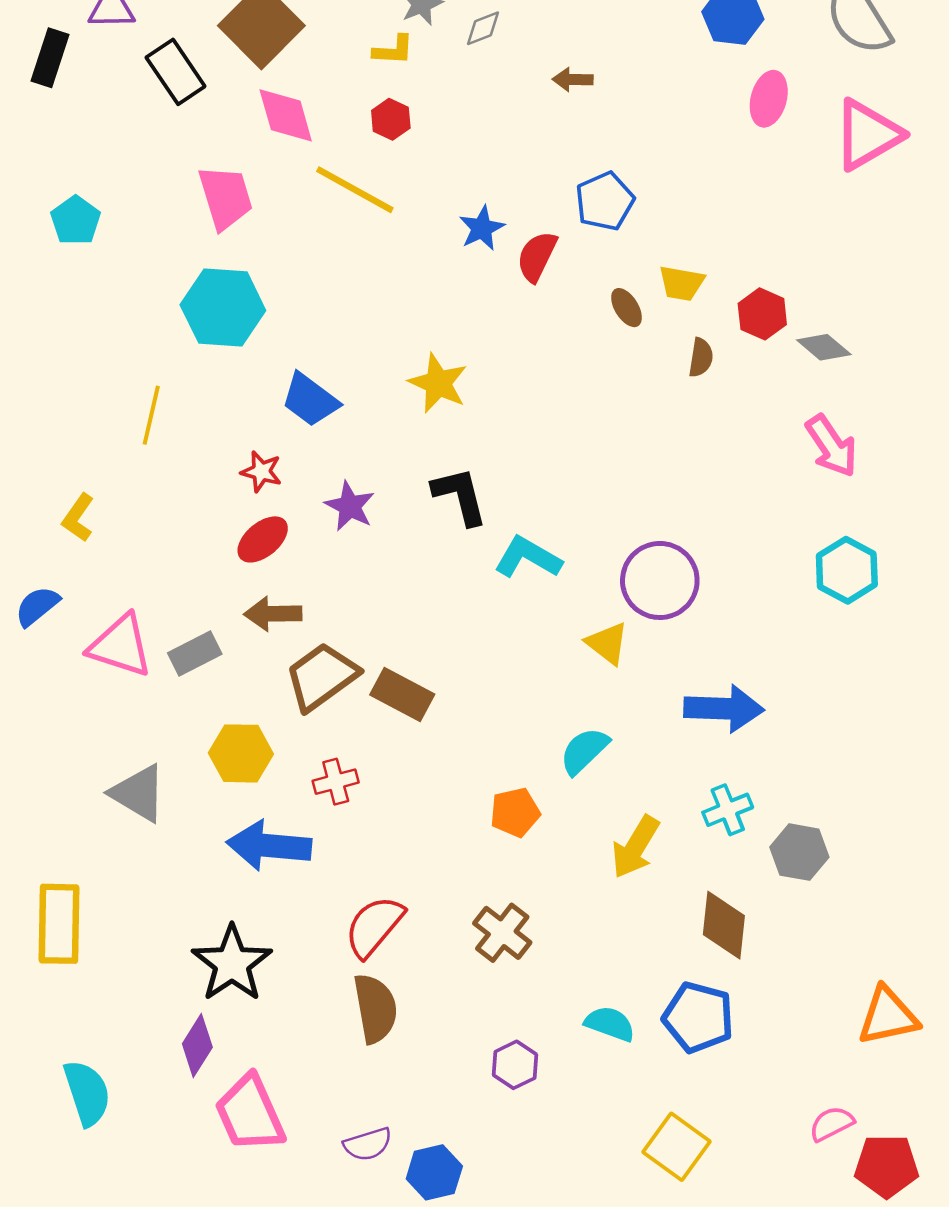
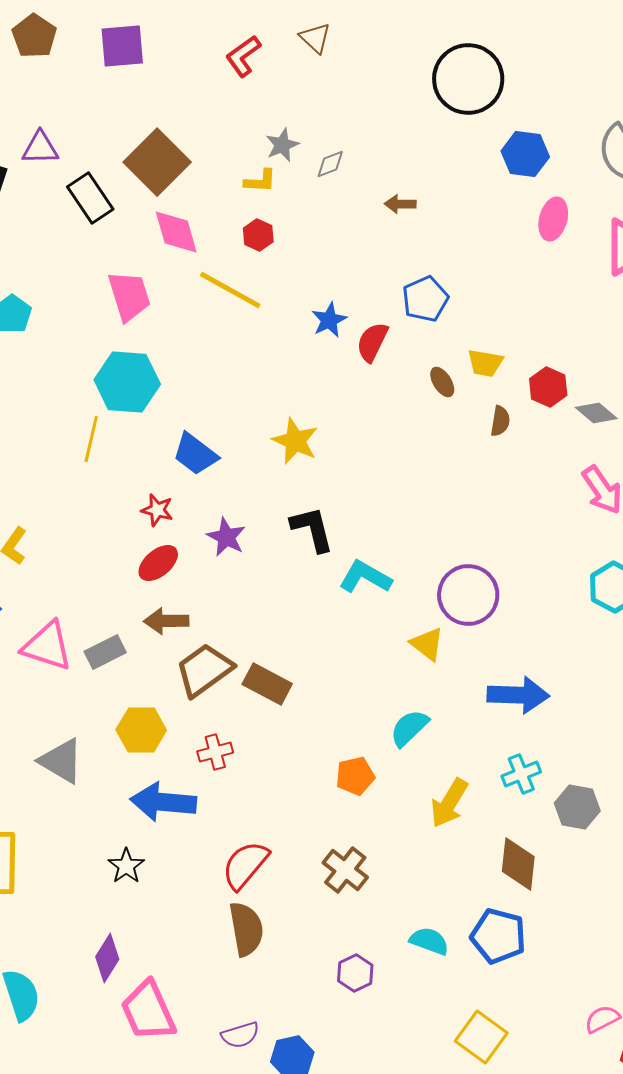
yellow line: (151, 415) -> (91, 439), moved
black star: (232, 964) -> (126, 866), moved, size x0.6

